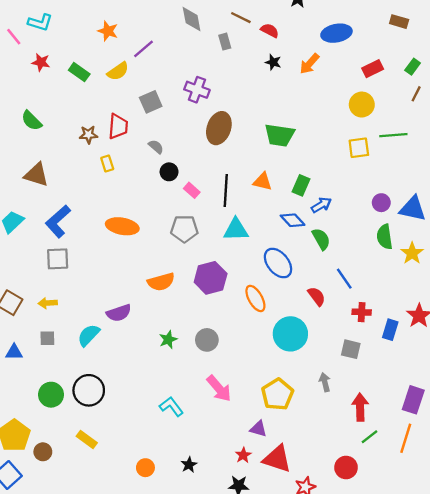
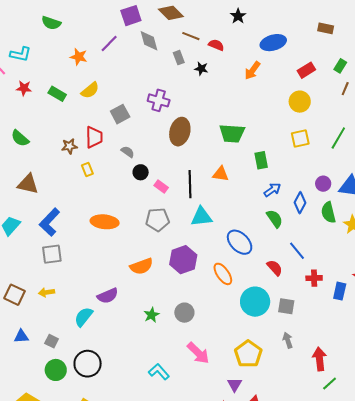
purple line: (143, 49) -> (109, 43), moved
black star: (273, 62) -> (201, 69), moved
green line: (393, 135) -> (338, 138), moved, turned -50
green rectangle: (301, 185) -> (261, 160), moved, turned -30
blue diamond: (293, 220) -> (300, 203), moved, turned 75
gray square: (47, 338) -> (52, 341), moved, turned 32
gray square: (351, 349) -> (286, 306), moved
purple triangle: (258, 429) -> (235, 385), turned 49

